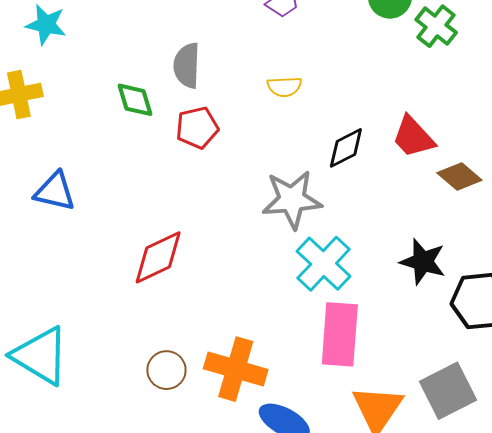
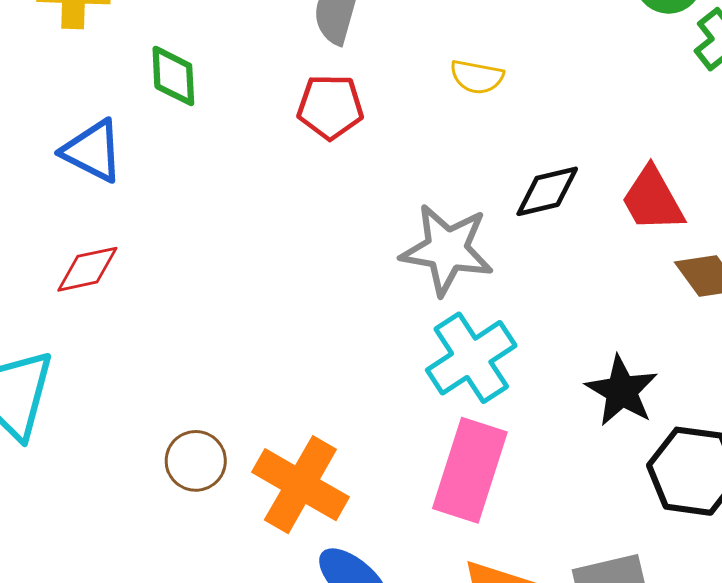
green diamond: (135, 100) -> (173, 76), moved
red diamond: (158, 257) -> (87, 269), moved, size x0.7

